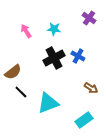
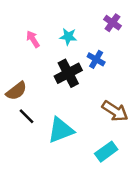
blue cross: (78, 56) -> (96, 59), moved
brown arrow: (91, 88) -> (115, 111), size x1.5

